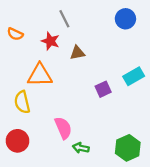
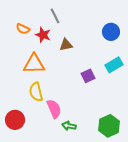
blue circle: (125, 19) -> (111, 32), moved
orange semicircle: (15, 34) -> (23, 29), moved
yellow semicircle: (22, 102) -> (36, 92), moved

